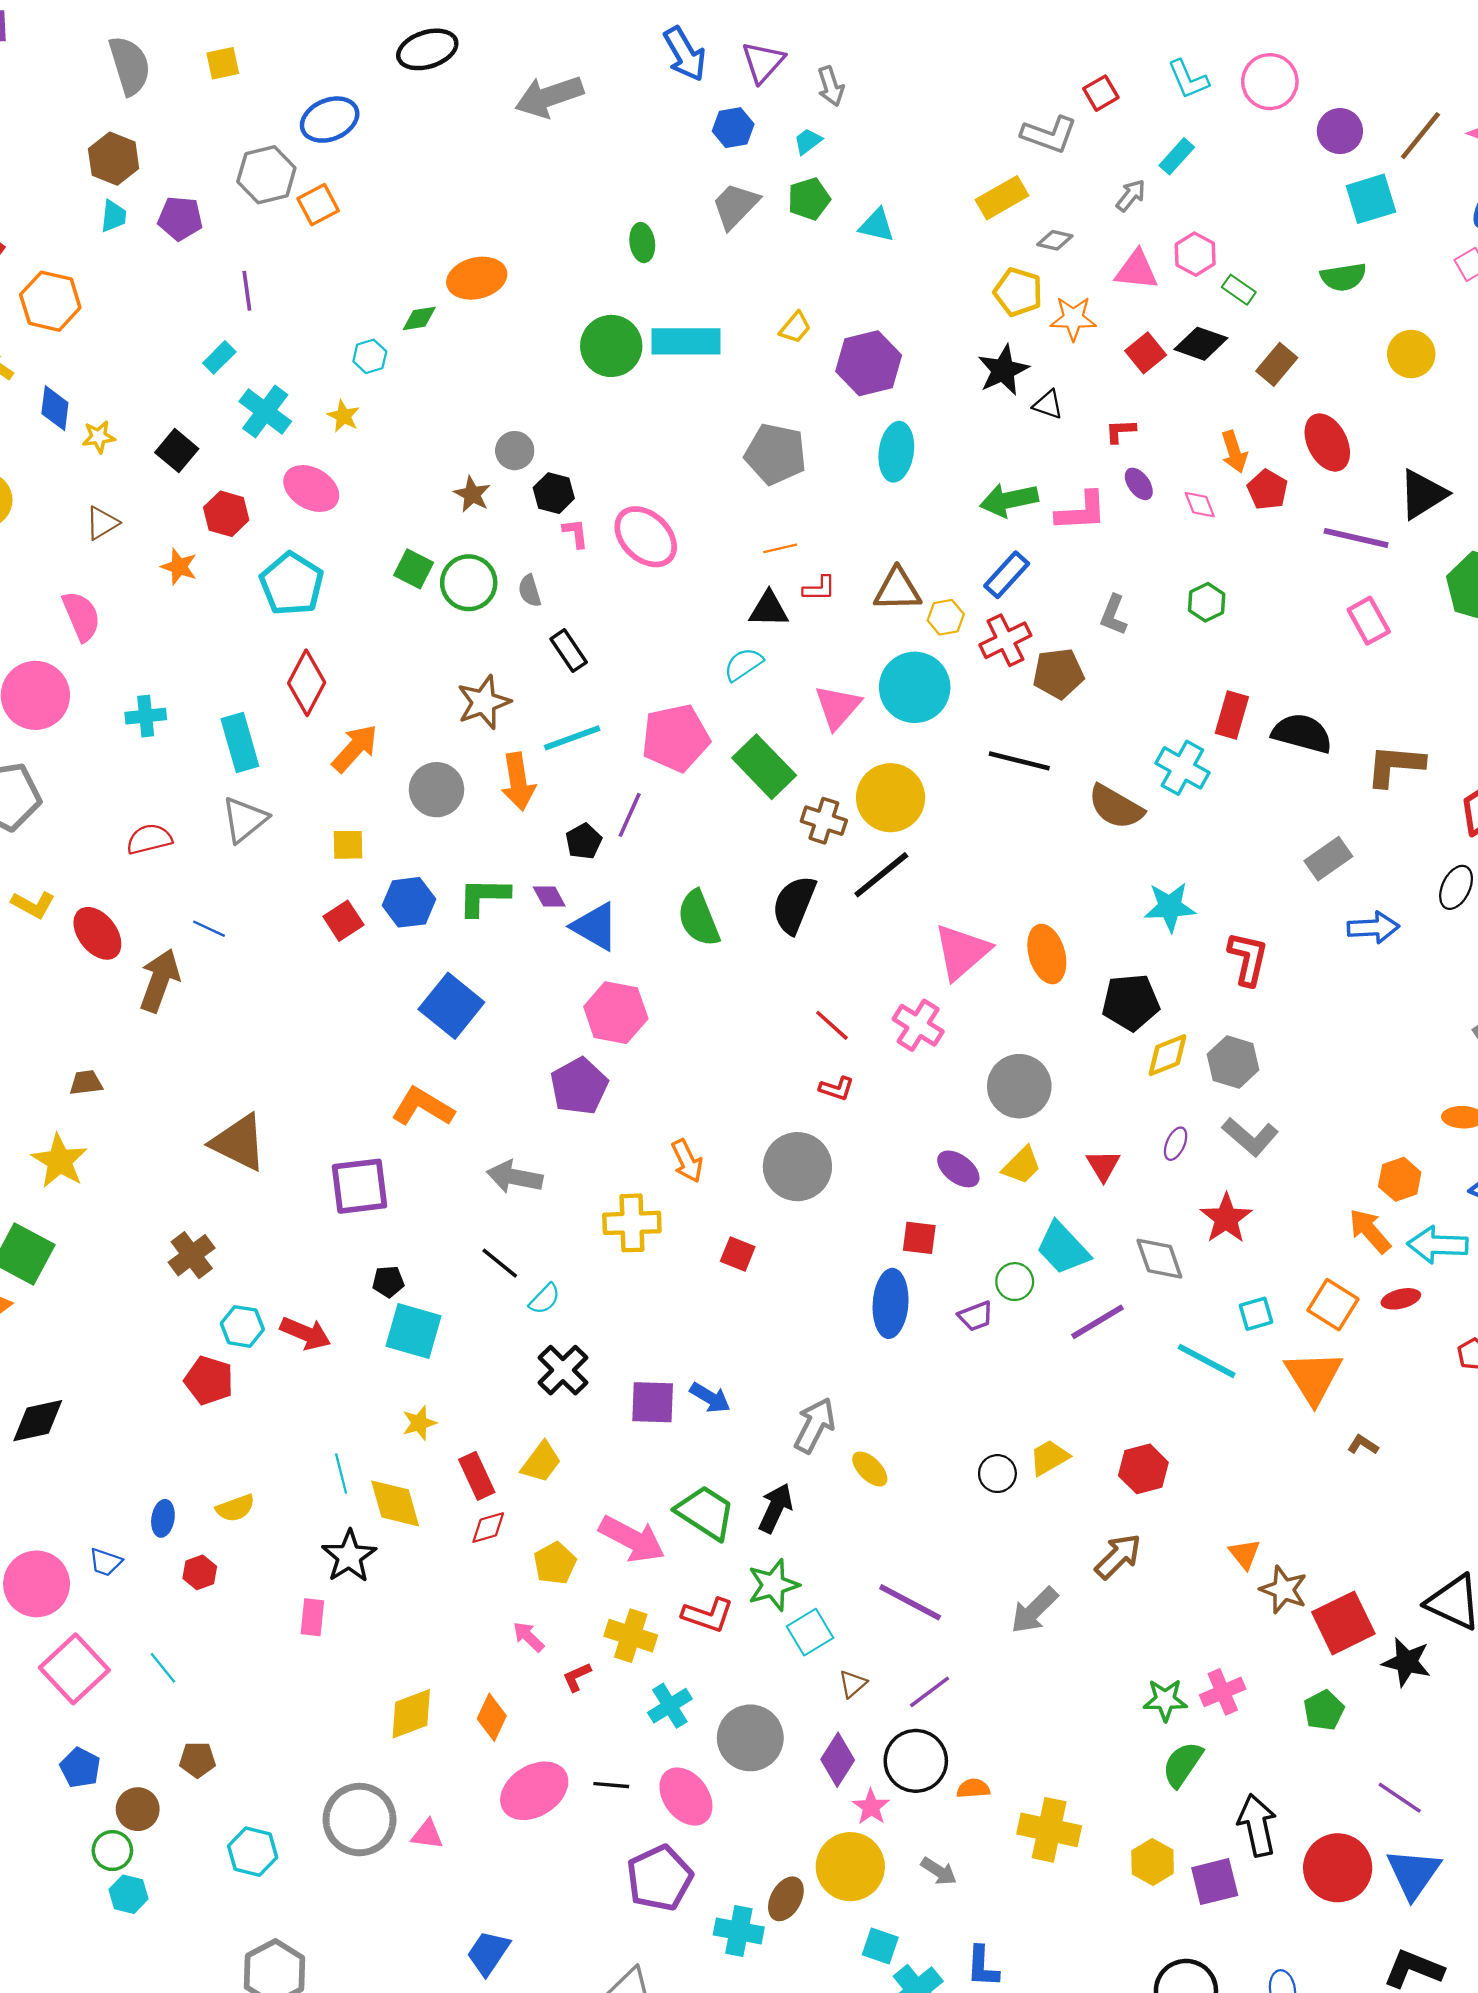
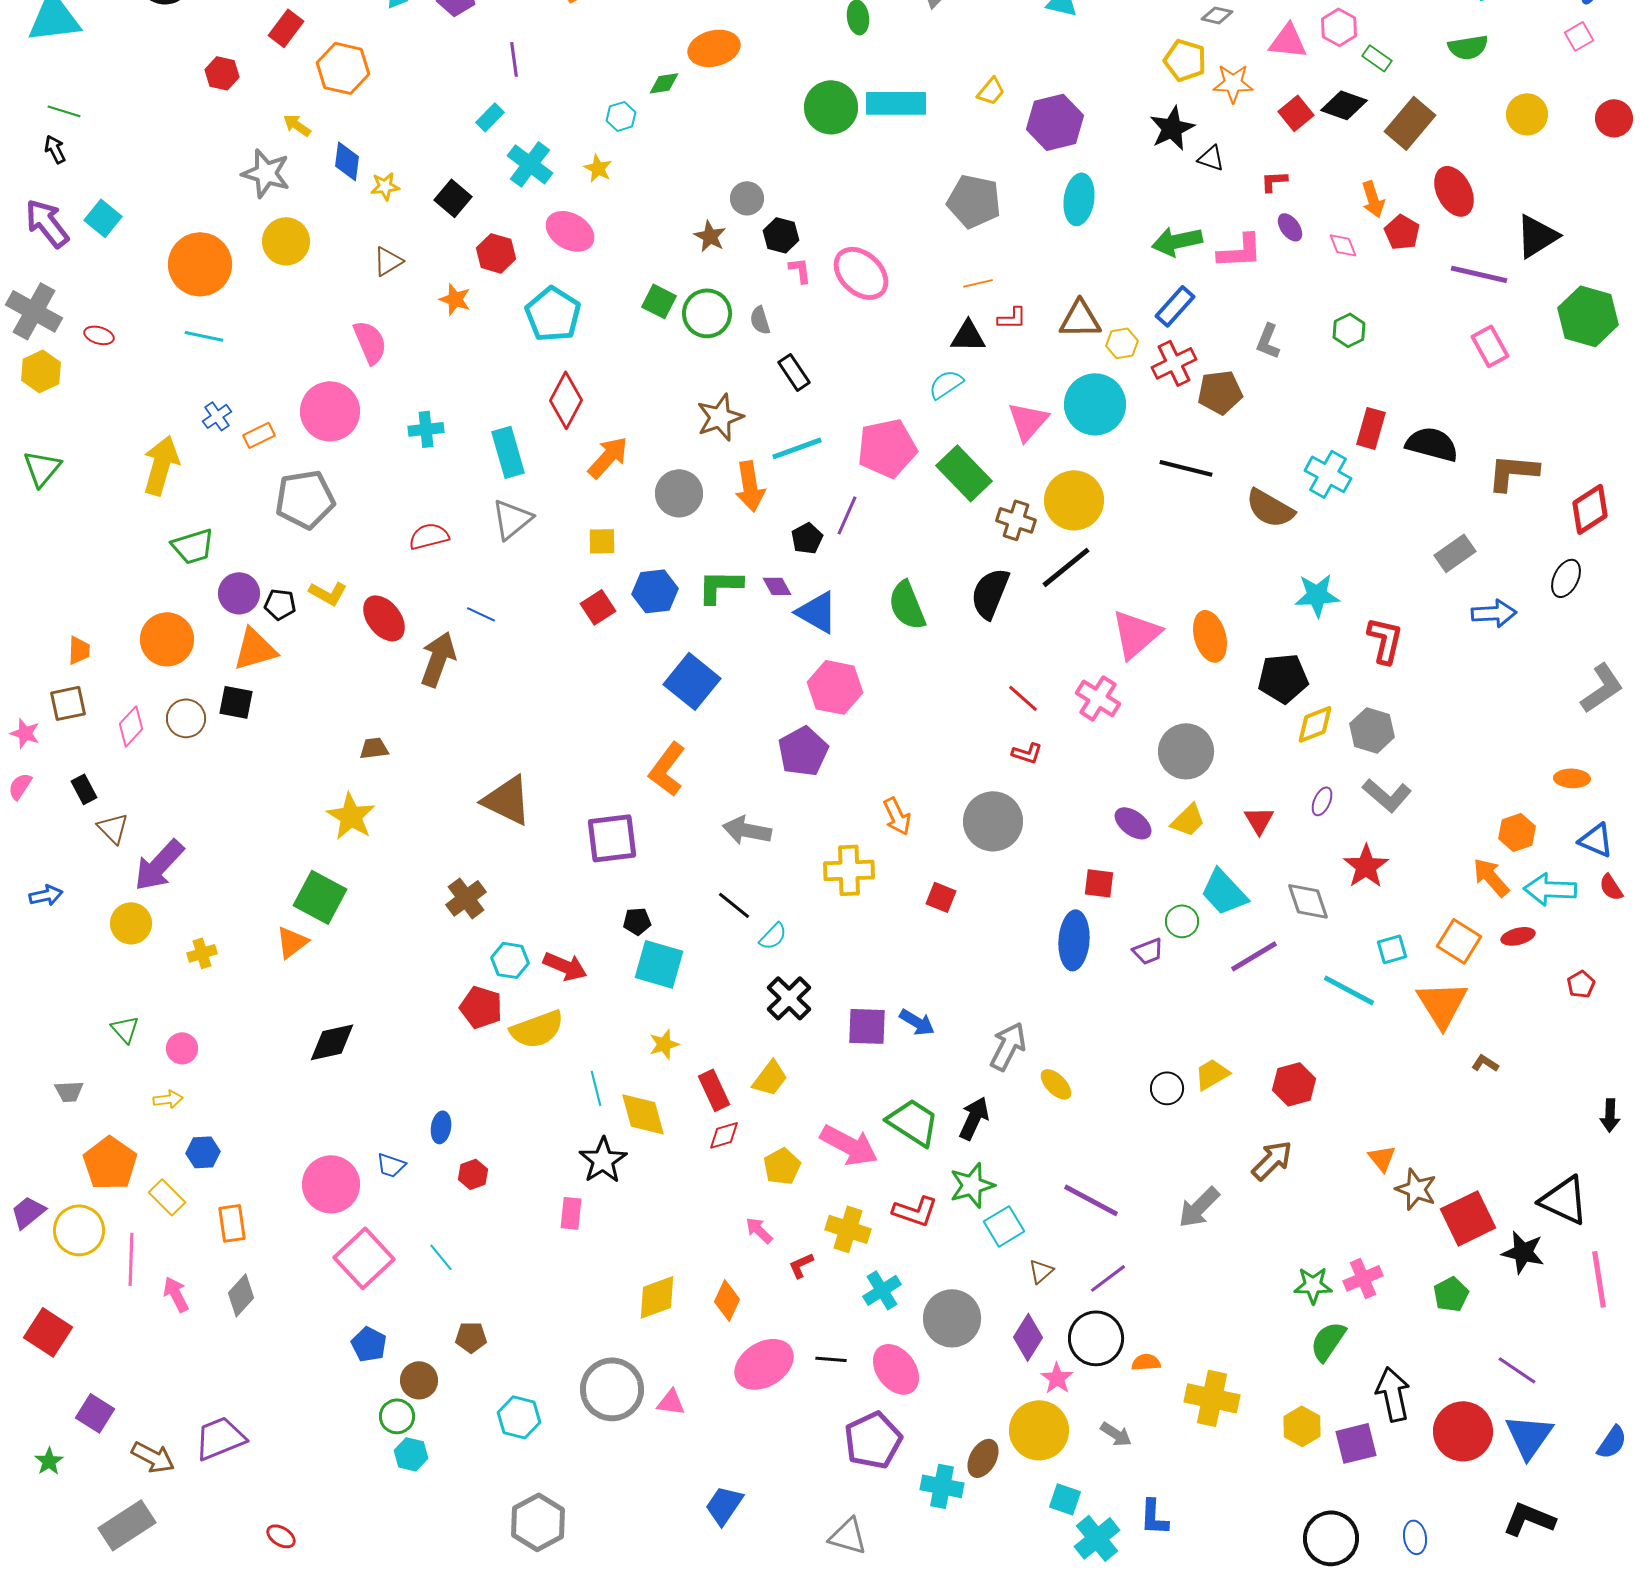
brown rectangle: (1277, 364) -> (1410, 123), size x1.4
orange L-shape: (423, 1107) -> (667, 769), turned -84
yellow semicircle: (235, 1508) -> (537, 1029), moved, size x1.6

